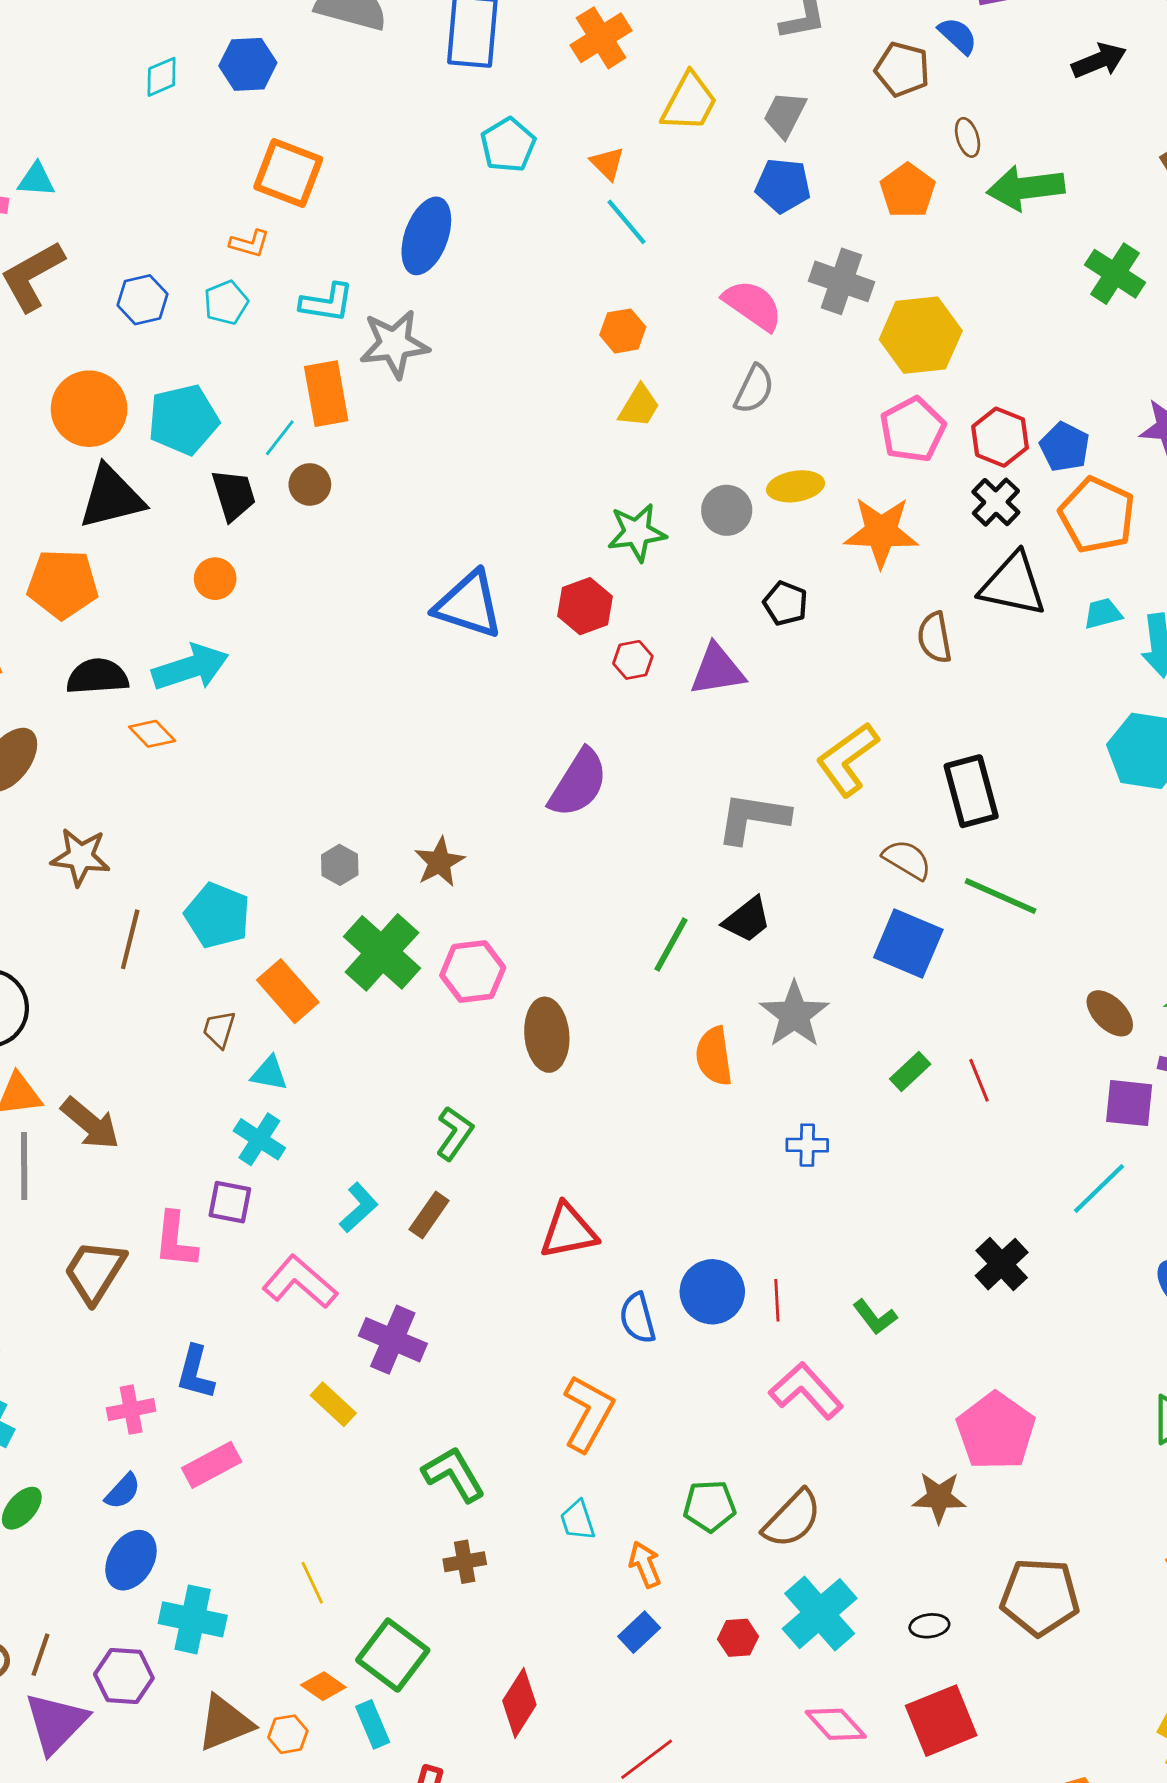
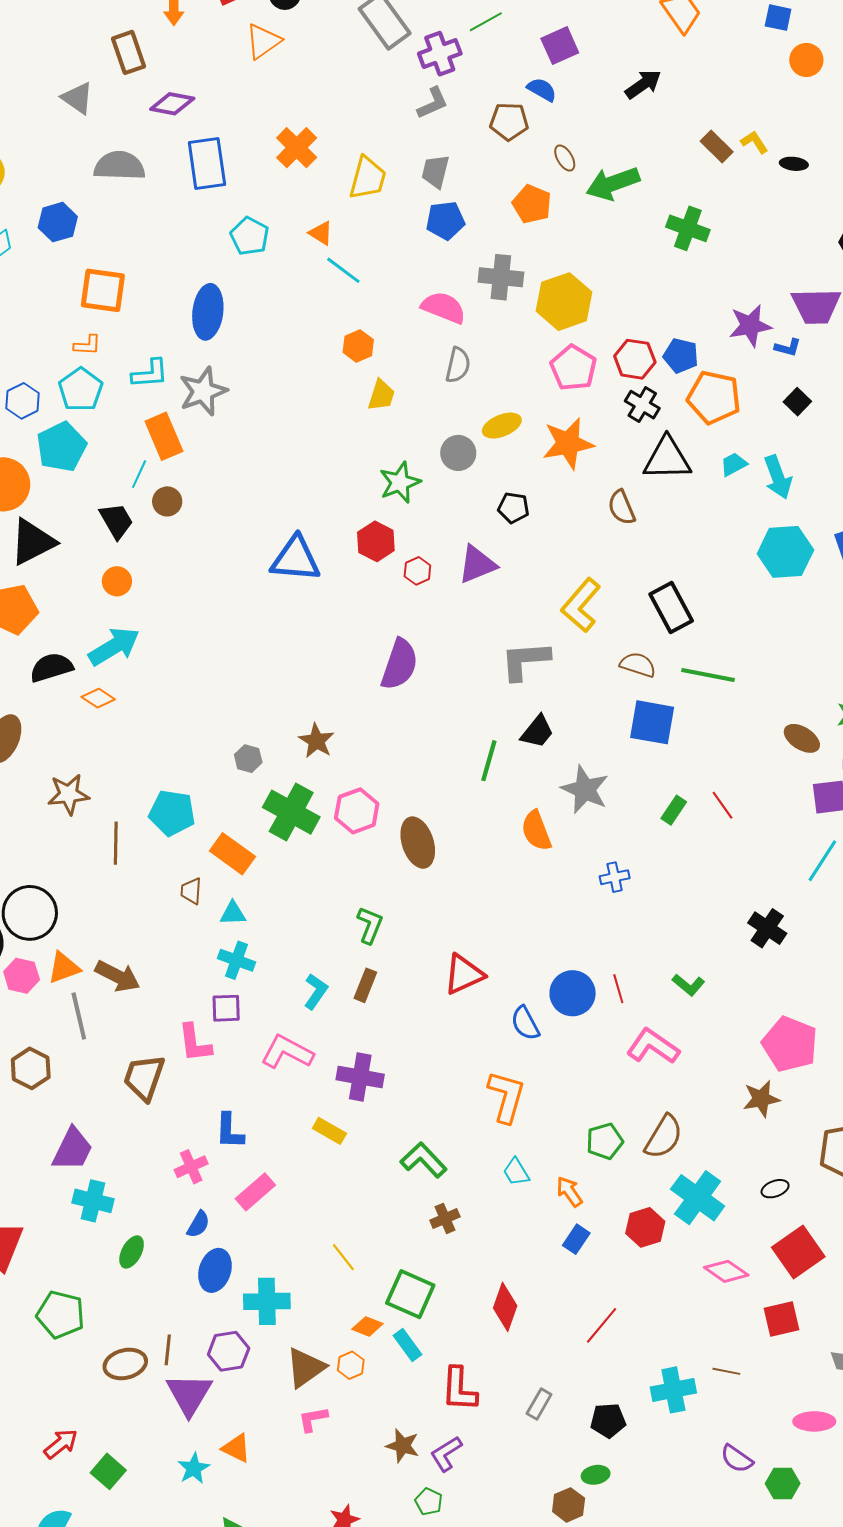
cyan pentagon: (226, 303) -> (81, 390), size x1.4
cyan pentagon: (183, 420) -> (61, 447), moved
red hexagon: (738, 1638) -> (645, 1227), size x1.4

